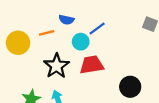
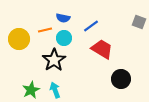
cyan circle: (81, 42) -> (64, 38), moved
red trapezoid: (92, 65) -> (102, 49), moved, turned 40

